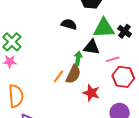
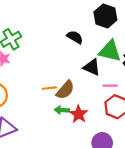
green arrow: (78, 58) -> (62, 110), moved, turned -112
orange line: (58, 76) -> (49, 88), turned 32

